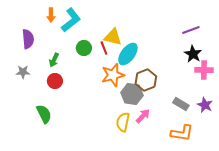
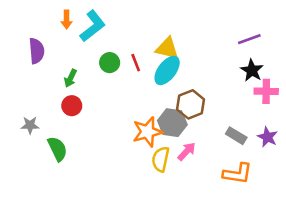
yellow triangle: (113, 37) -> (167, 48), moved
gray star: (23, 72) -> (30, 125), moved
orange star: (113, 75) -> (147, 132), moved

